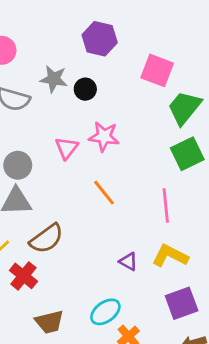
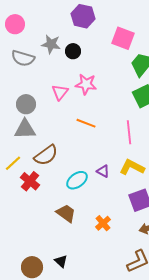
orange line: (104, 193) -> (86, 123), turned -30
cyan ellipse: (105, 312) -> (77, 180), moved
brown trapezoid: (49, 322) -> (66, 213), moved, turned -130

